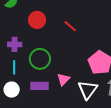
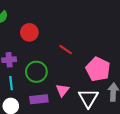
red line: (70, 26) -> (66, 50), moved

